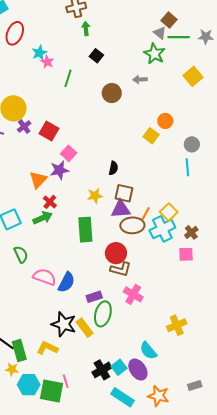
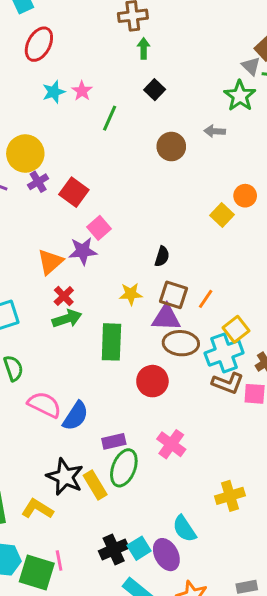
cyan star: (39, 53) -> (54, 92), moved
orange line: (146, 214) -> (206, 299), moved
green arrow: (43, 218) -> (67, 319), moved
brown L-shape: (121, 269) -> (228, 383), moved

